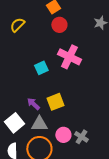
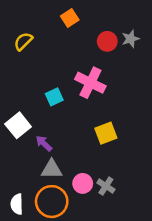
red circle: (59, 25) -> (107, 41), moved
yellow square: (55, 102) -> (106, 133), moved
white square: (14, 123) -> (18, 125), moved

